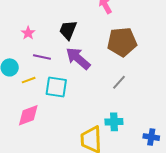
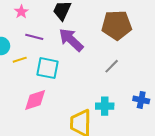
pink diamond: (28, 115) -> (35, 100), moved
blue cross: (151, 137) -> (141, 100), moved

